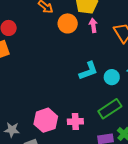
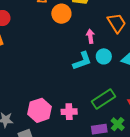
pink arrow: (93, 25) -> (90, 36), moved
cyan circle: (112, 77) -> (104, 56), moved

